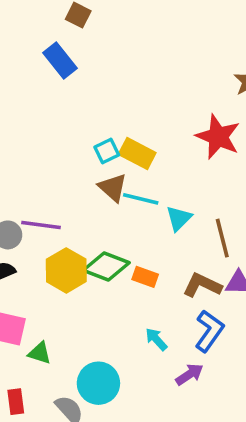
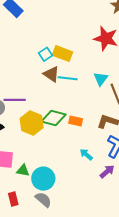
cyan triangle: (179, 218) -> (101, 79), moved
cyan circle: (98, 383) -> (43, 179), moved

